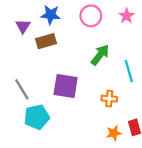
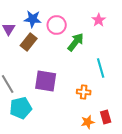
pink circle: (91, 16) -> (57, 25), moved
brown rectangle: (46, 41) -> (29, 42), turned -36
green arrow: (100, 55) -> (76, 42), moved

